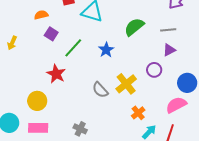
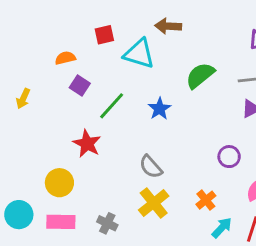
purple circle: (154, 70) -> (229, 157), moved
yellow cross: (126, 84) -> (154, 203), moved
gray cross: (80, 129) -> (107, 223), moved

